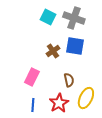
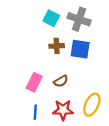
brown cross: (53, 51) -> (57, 46), moved, turned 32
brown semicircle: (69, 80) -> (61, 81), moved, turned 72
red star: (59, 103) -> (63, 110), turned 30

